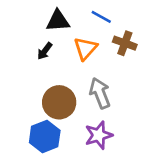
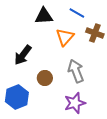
black arrow: (45, 51) -> (23, 55), moved, size x1.5
brown circle: (59, 102) -> (45, 78), size x0.6
blue hexagon: (45, 136) -> (17, 97), moved

